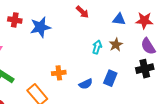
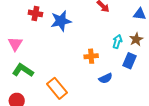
orange cross: (59, 73) -> (91, 56), moved
blue rectangle: (110, 78) -> (129, 61), moved

